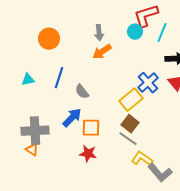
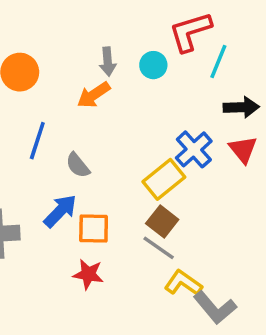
cyan circle: (135, 32) -> (153, 65), moved
orange arrow: (102, 52) -> (94, 95), moved

